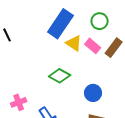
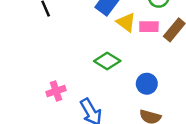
pink rectangle: (93, 46) -> (149, 27), turned -42

